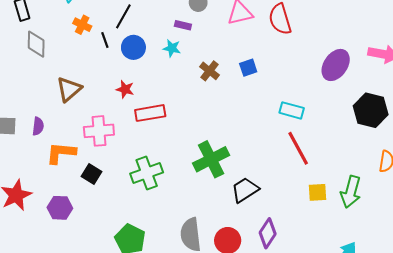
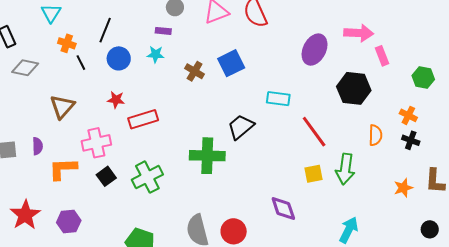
black line: (105, 40) -> (81, 63), moved
gray diamond: (36, 44) -> (25, 68), turned -72
blue square: (248, 68) -> (231, 63), size x1.5
red line: (298, 148) -> (314, 132), moved
green cross: (211, 159) -> (207, 156), turned 36
black square: (92, 174) -> (106, 176), moved, turned 30
black trapezoid: (245, 190) -> (241, 127), moved
purple diamond: (268, 233) -> (283, 209), moved, turned -44

